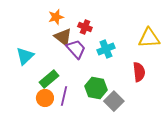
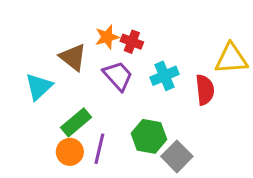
orange star: (56, 17) -> (107, 37), moved
brown triangle: (63, 37) -> (73, 57), moved
red semicircle: (139, 72) -> (205, 90), moved

